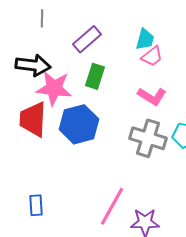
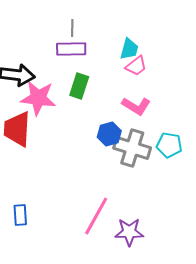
gray line: (42, 18) -> (72, 28), moved
purple rectangle: (87, 39) -> (71, 49), turned 40
blue hexagon: (79, 124) -> (109, 134), moved, size x0.6

